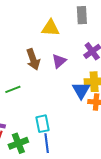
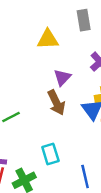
brown arrow: (33, 59) -> (56, 103), moved
blue line: (47, 143) -> (85, 177), moved

